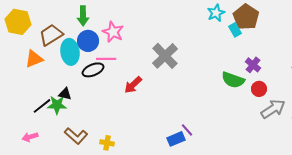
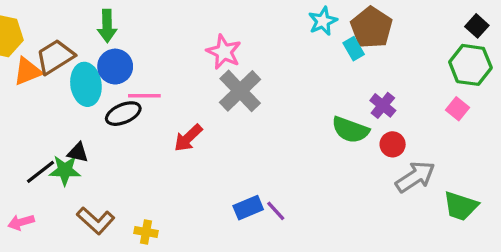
pink star: (113, 32) -> (224, 52), moved
orange triangle: (34, 59) -> (28, 71), moved
blue rectangle: (176, 139) -> (248, 208), moved

